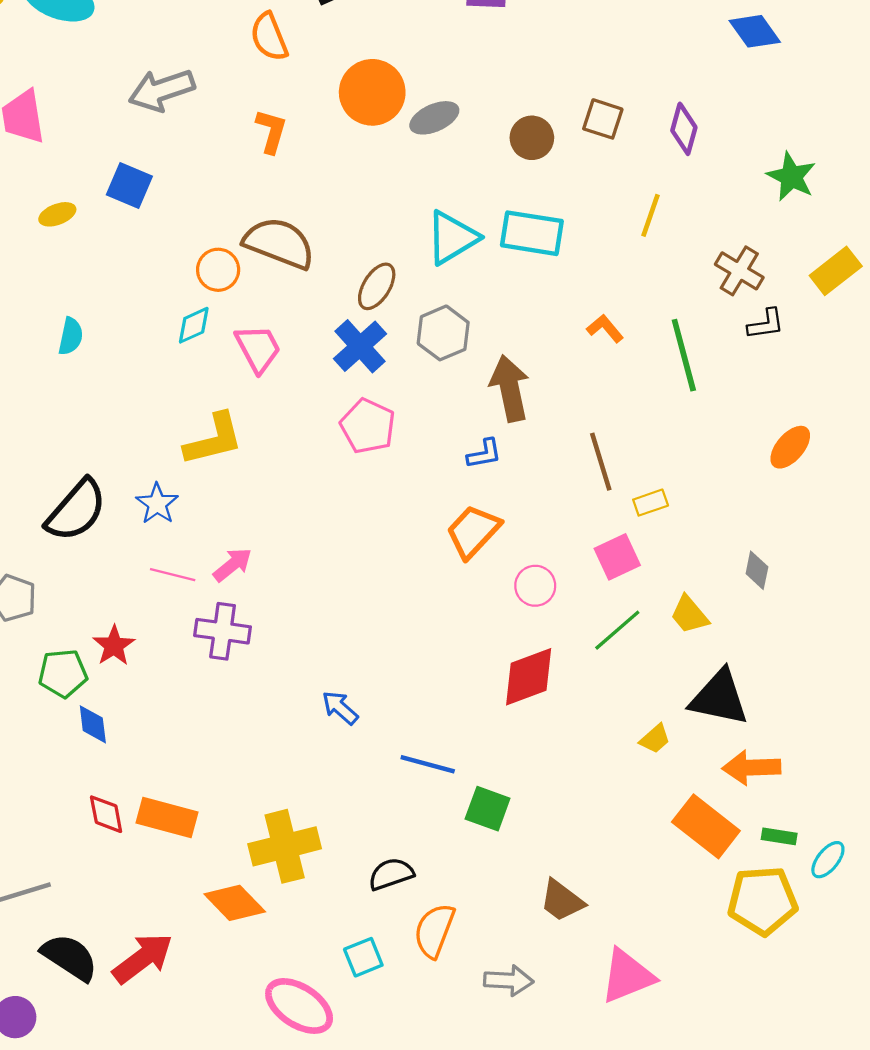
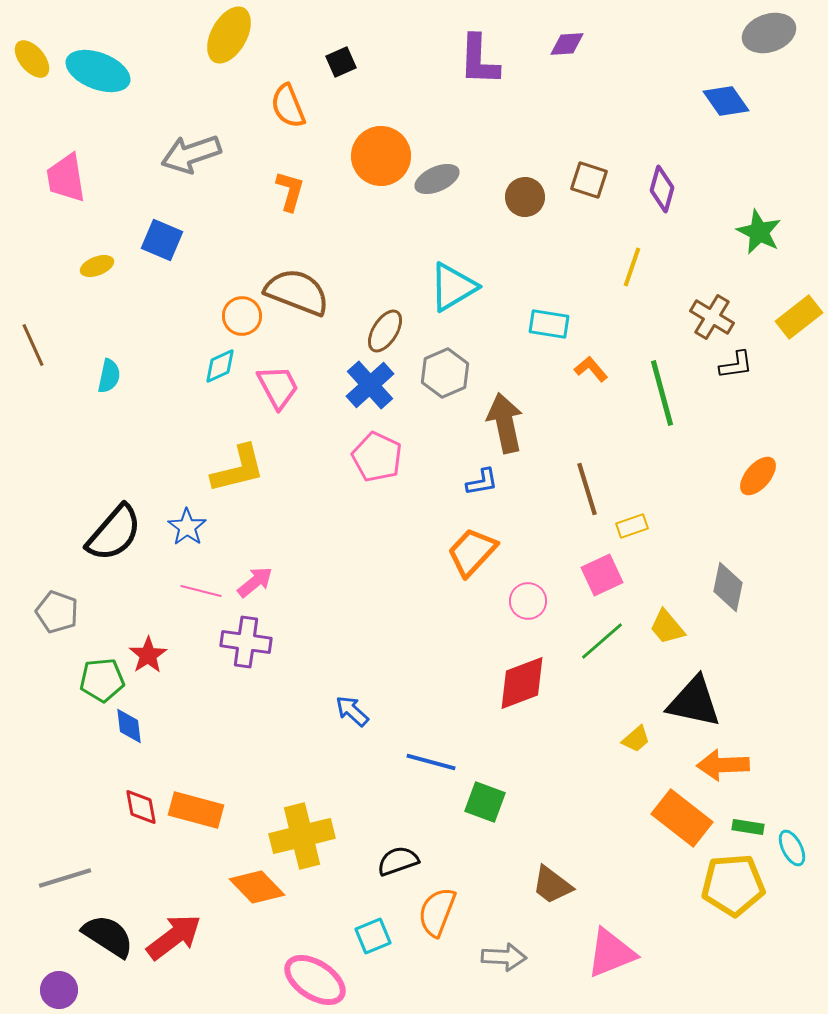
cyan rectangle: (532, 233) -> (549, 324), moved, size x0.7
gray diamond: (757, 570) -> (728, 587), size x1.4
cyan ellipse: (828, 860) -> (792, 848), turned -66

